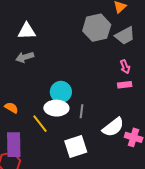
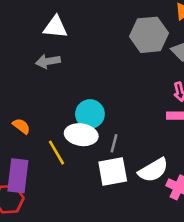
white square: (76, 146) -> (113, 171), moved

